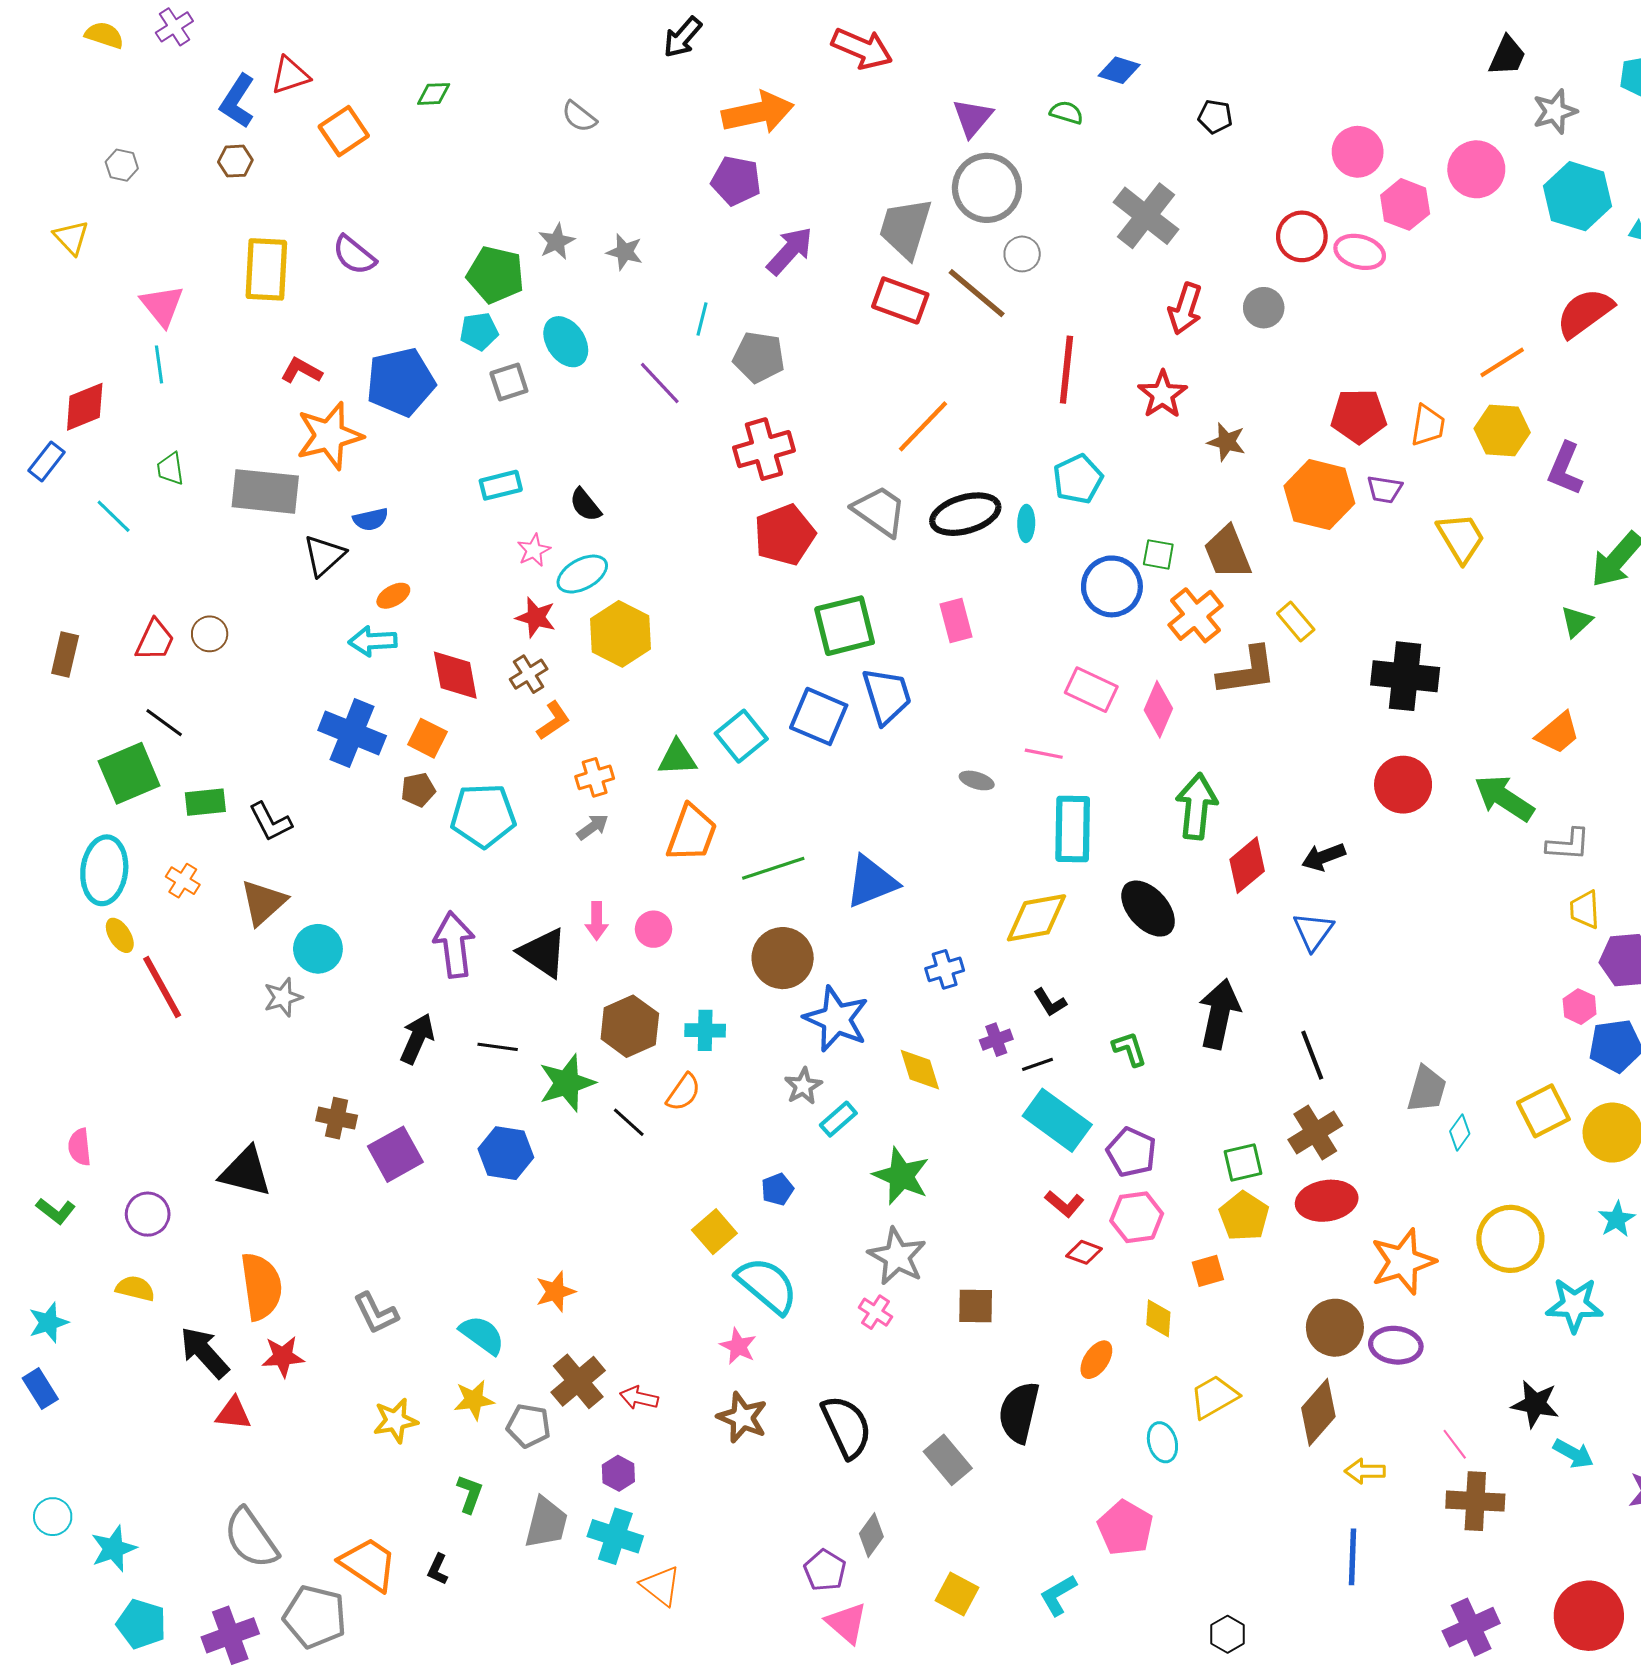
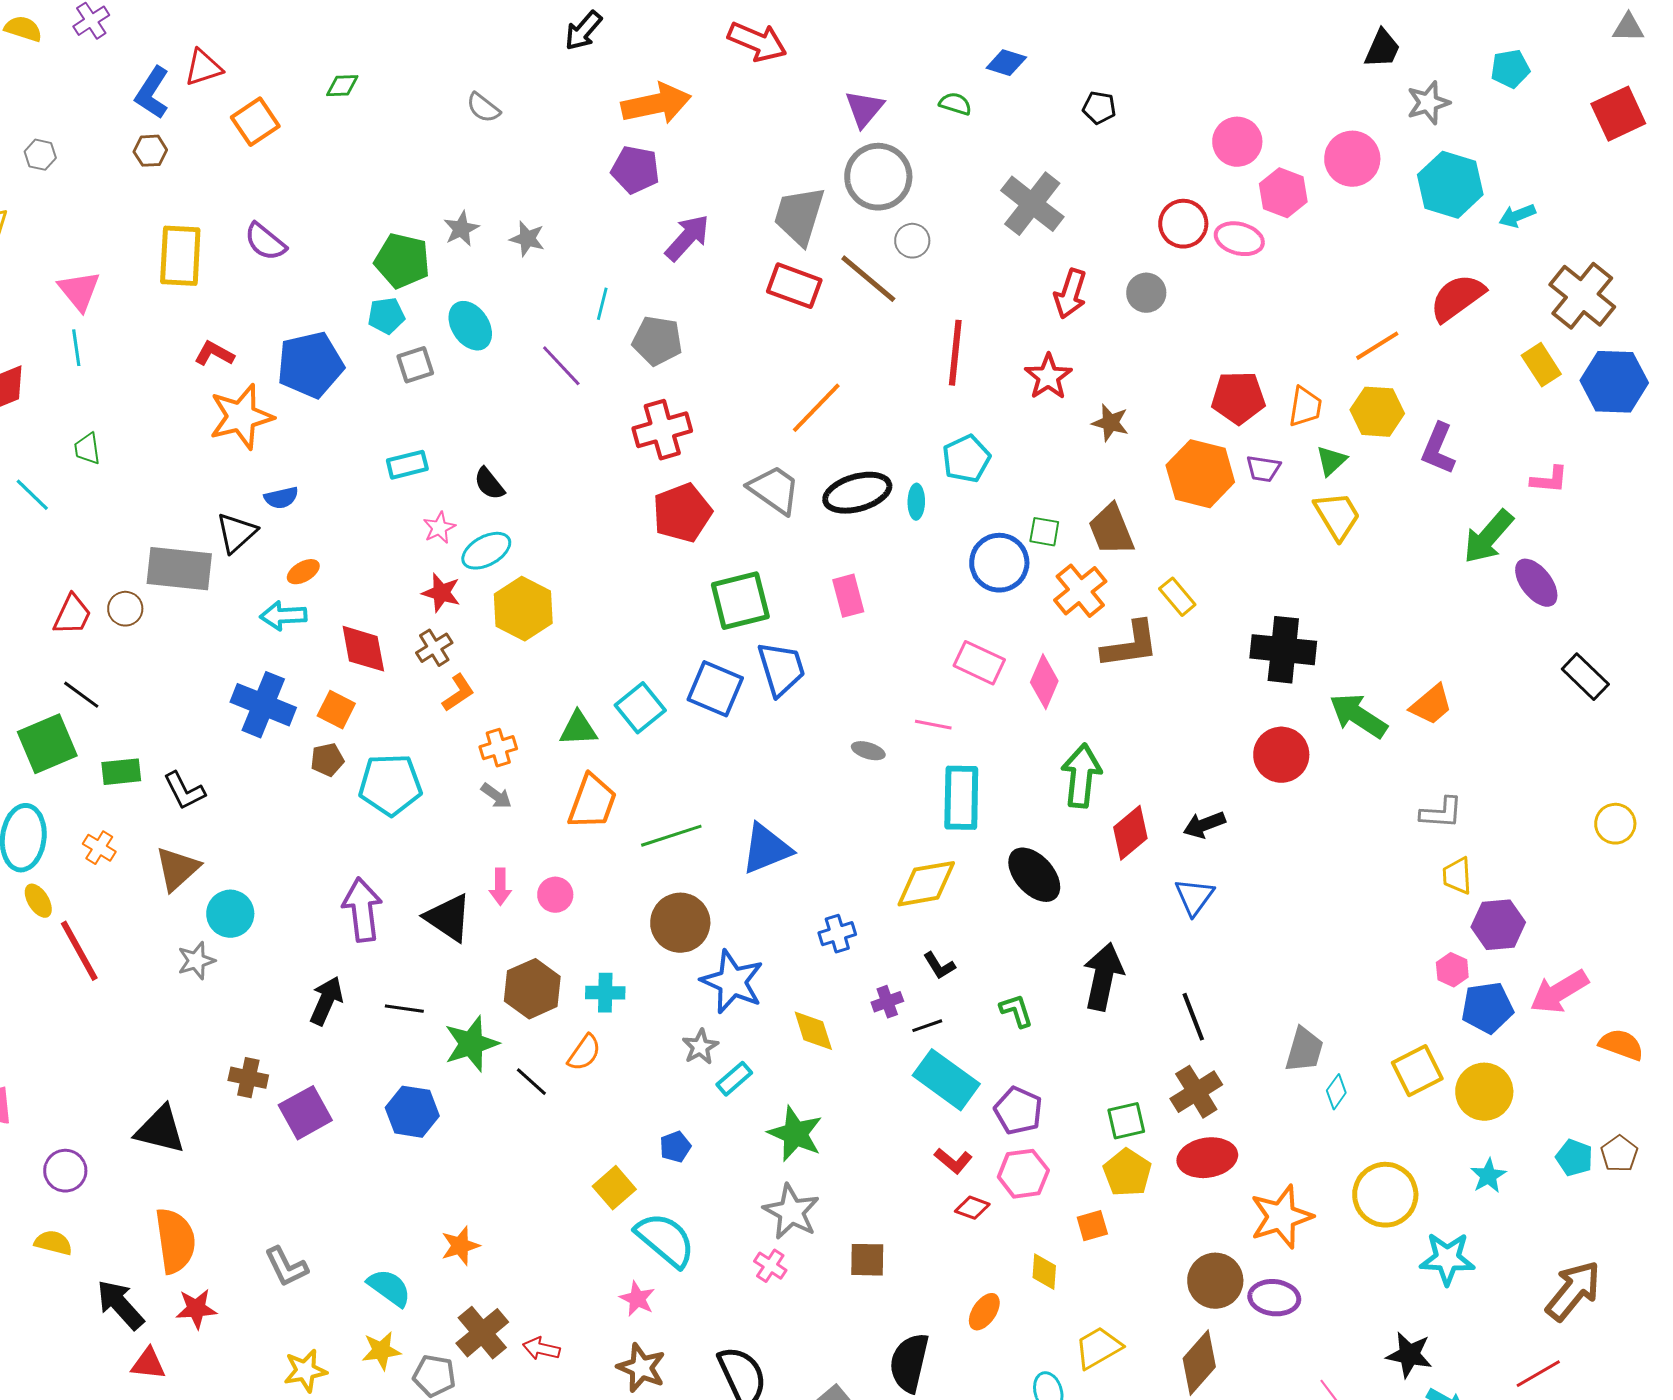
gray rectangle: (265, 491) -> (179, 569), moved
green triangle: (1576, 622) -> (1331, 461), moved
green arrow: (1504, 798) -> (1358, 716), moved
gray arrow: (593, 827) -> (496, 796), turned 72

